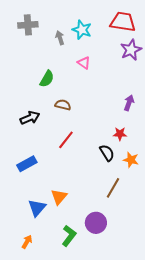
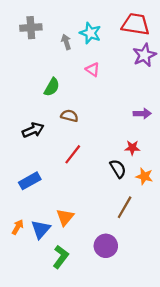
purple arrow: (129, 103) -> (142, 114), turned 70
green L-shape: (69, 236) -> (61, 257), moved
orange arrow: (27, 242) -> (18, 227), moved

